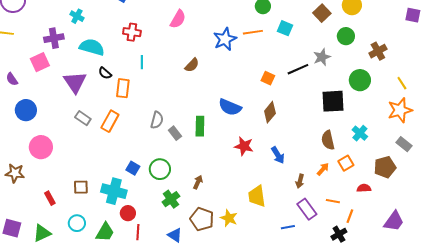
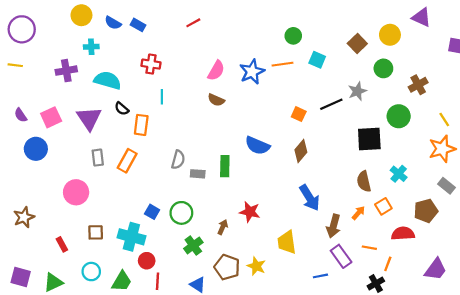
cyan cross: (77, 16) -> (91, 47), turned -32
pink semicircle: (178, 19) -> (216, 71), moved
pink square: (40, 62) -> (51, 117), moved
brown semicircle: (192, 65) -> (216, 100), turned 70
gray rectangle: (83, 118) -> (98, 158), turned 49
gray rectangle: (175, 133) -> (198, 174), turned -48
red star: (244, 146) -> (250, 212), moved
pink circle: (41, 147) -> (76, 192), moved
blue arrow: (278, 155) -> (310, 198), size x1.4
brown star: (15, 173) -> (24, 217), turned -30
brown arrow: (300, 181) -> (333, 226), size x1.5
red semicircle: (364, 188) -> (403, 234), size x1.5

